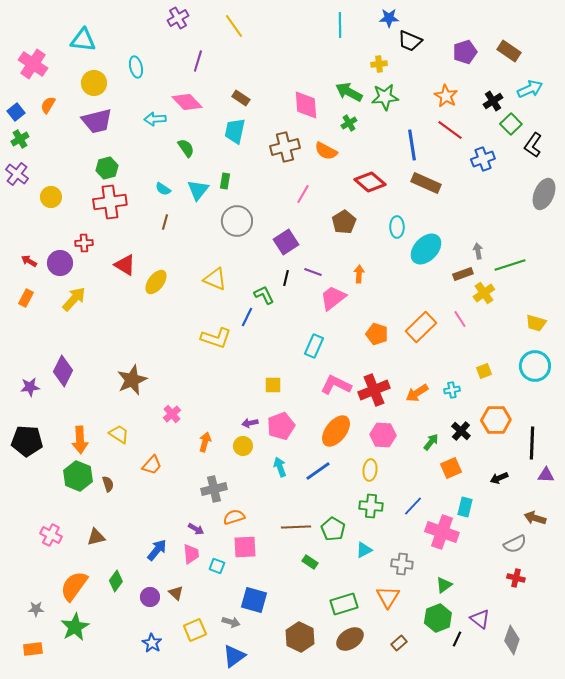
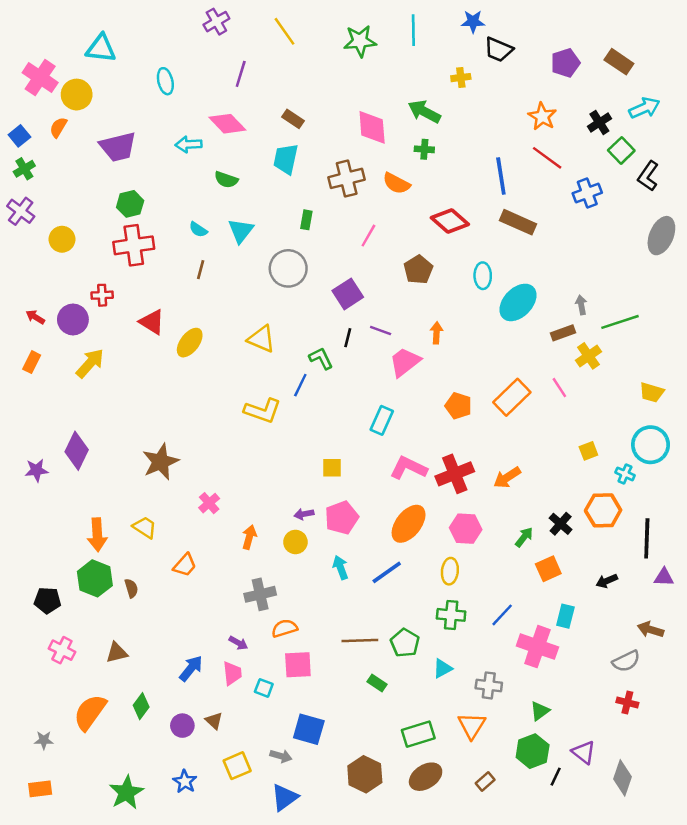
yellow circle: (94, 83) -> (77, 95), moved
green star: (385, 97) -> (360, 41), moved
green cross: (349, 123) -> (424, 149), turned 35
green semicircle: (186, 148) -> (226, 180), turned 144
green rectangle: (225, 181) -> (306, 220), moved
cyan cross: (452, 390) -> (625, 474), moved, turned 35
black pentagon: (27, 441) -> (47, 600), moved, size x0.7
green star: (75, 627) -> (126, 792), moved

